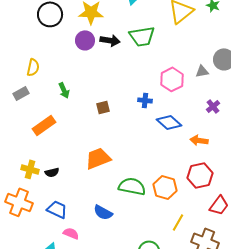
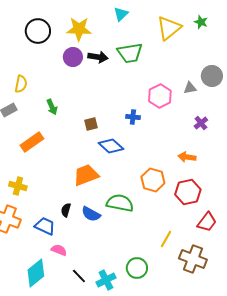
blue diamond: (169, 122) -> (111, 146), moved
black semicircle: (52, 172) -> (66, 210), moved, turned 120
orange hexagon: (165, 187) -> (153, 180), moved
blue semicircle: (103, 212) -> (91, 214), moved

